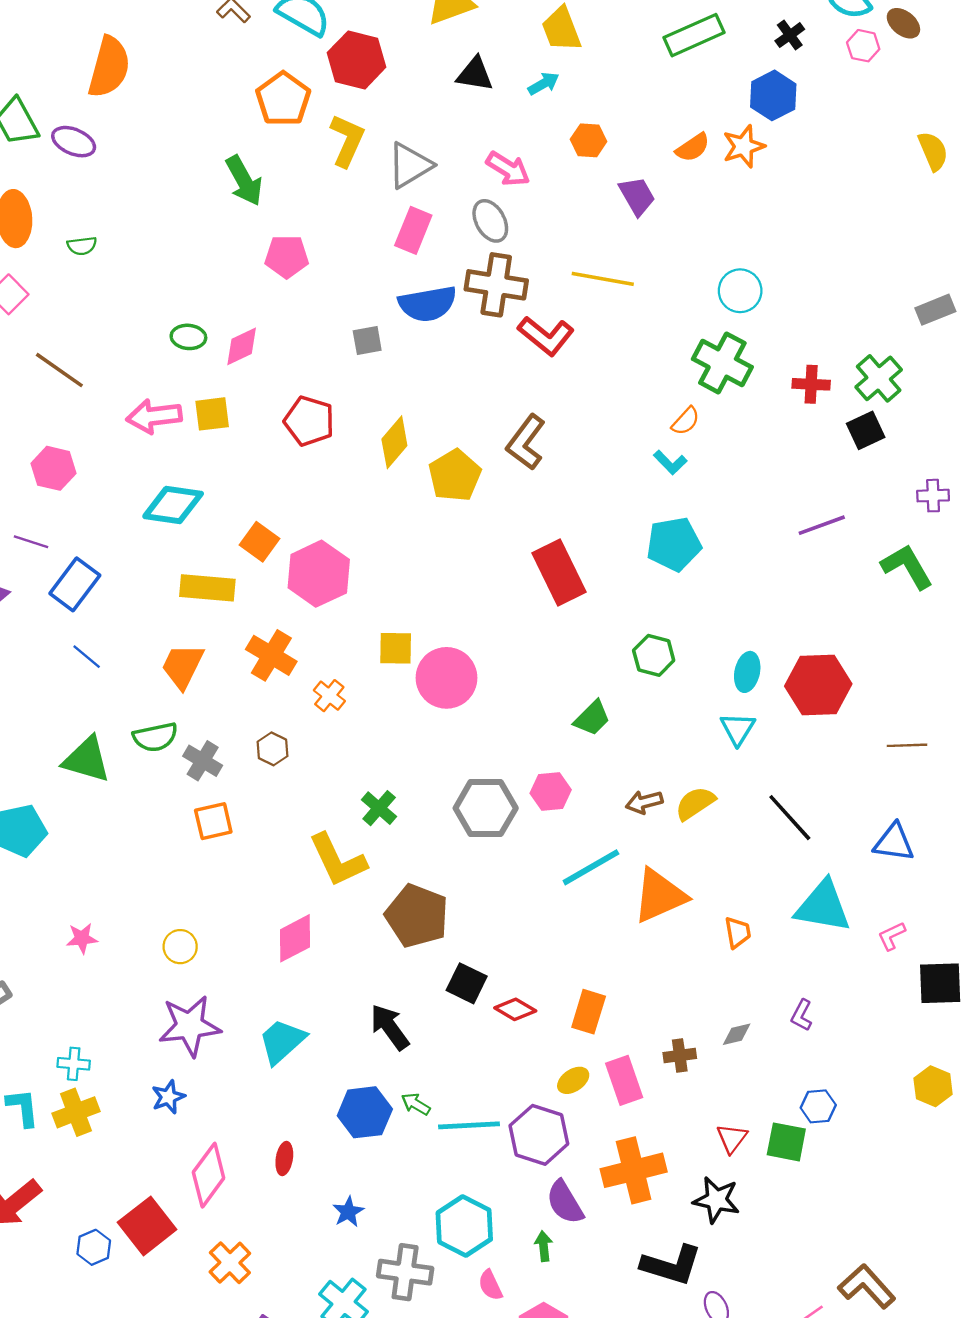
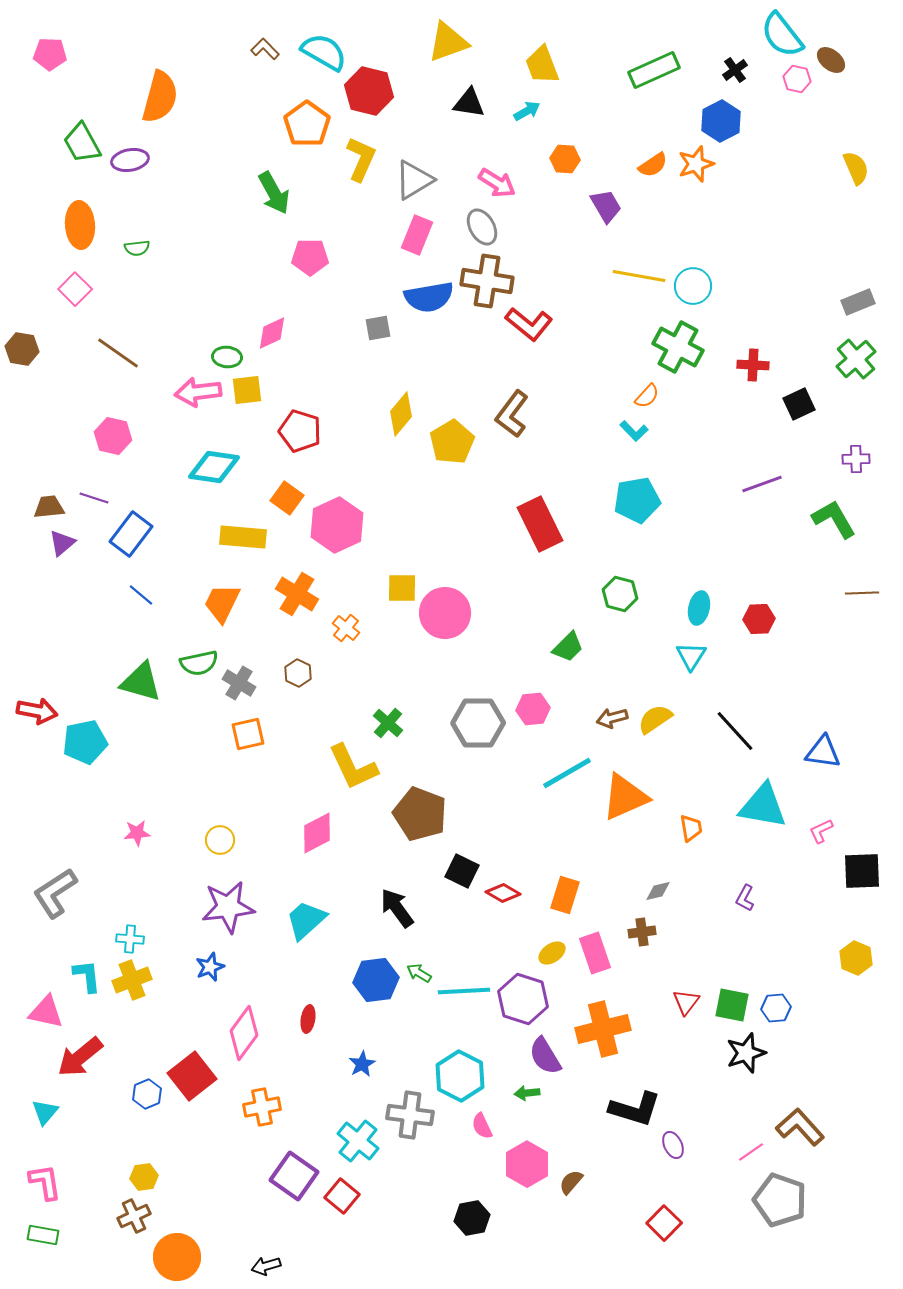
purple ellipse: (74, 142) -> (130, 160), turned -33
yellow line: (603, 279) -> (639, 276), moved
green ellipse: (188, 337) -> (227, 357), moved
green cross: (879, 378) -> (856, 359), moved
red pentagon: (309, 421) -> (300, 431), moved
red hexagon: (818, 685) -> (759, 619), size x0.6
brown line: (907, 745) -> (862, 593), moved
gray diamond: (737, 1034) -> (658, 891), moved
blue hexagon: (818, 1106) -> (776, 1008), moved
black star: (716, 1200) -> (746, 1053), moved, turned -30
green arrow: (544, 1246) -> (527, 1093), turned -90
orange cross: (230, 1263) -> (262, 1107), turned 33

